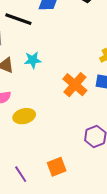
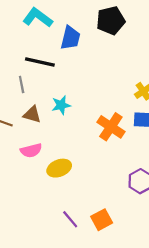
purple line: (21, 174) -> (70, 219), moved

